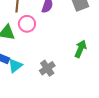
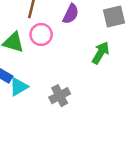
green arrow: (81, 49) -> (101, 53), moved

